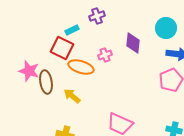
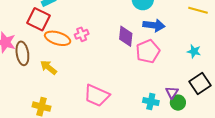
purple diamond: (133, 43) -> (126, 36), moved
pink cross: (105, 55) -> (82, 34), moved

